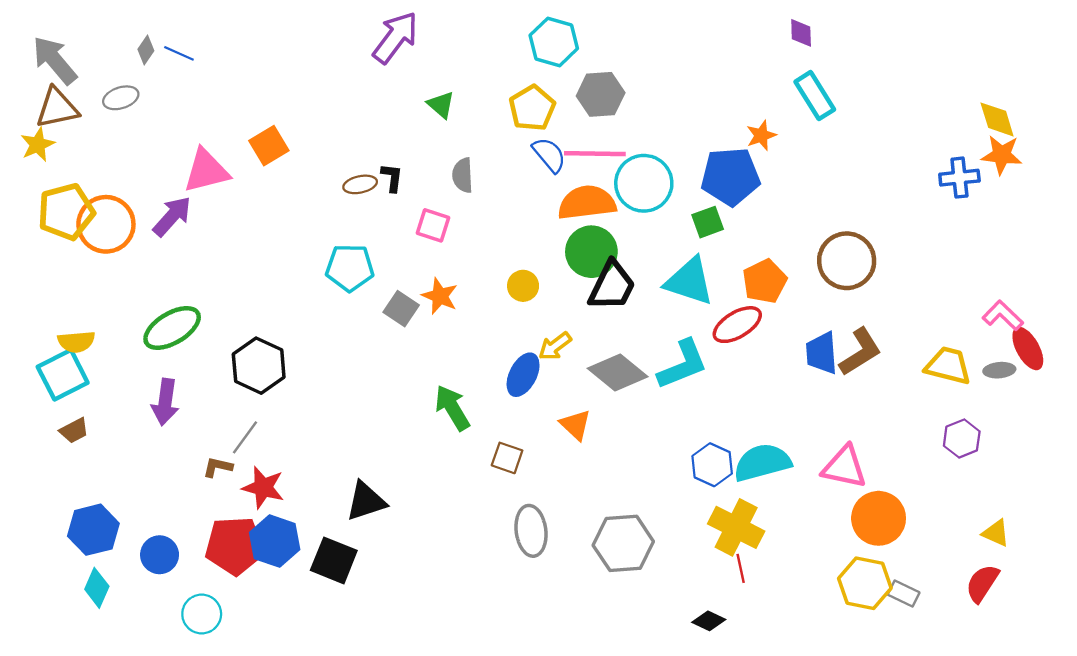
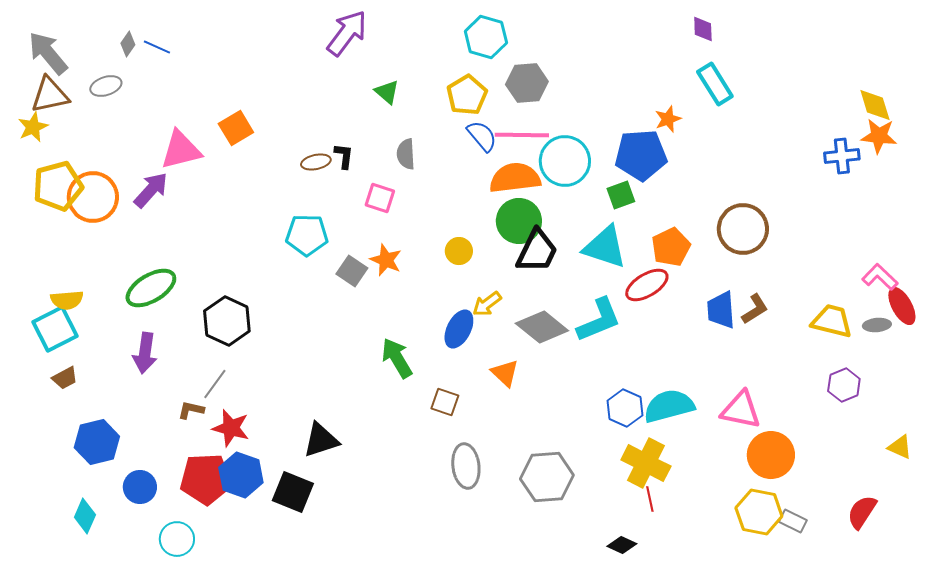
brown L-shape: (860, 352) -> (755, 309), size x0.7
blue hexagon: (93, 530) -> (97, 442), moved
yellow triangle: (996, 533) -> (900, 447), moved

